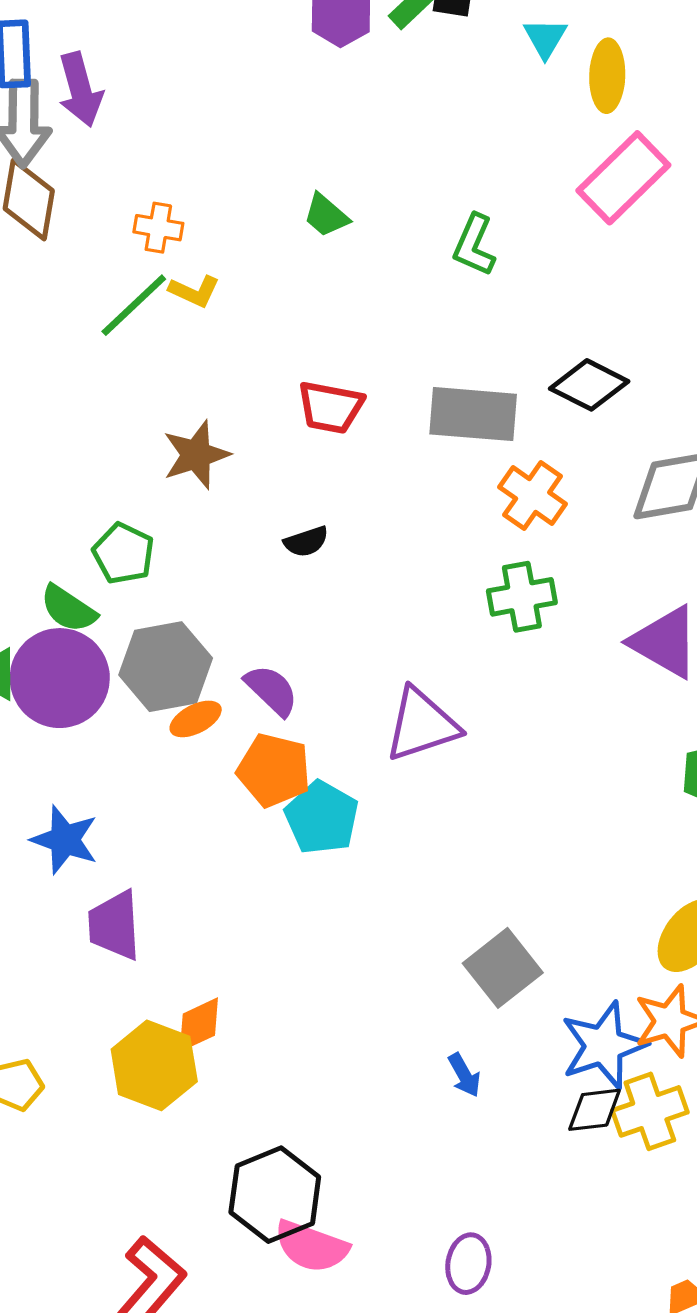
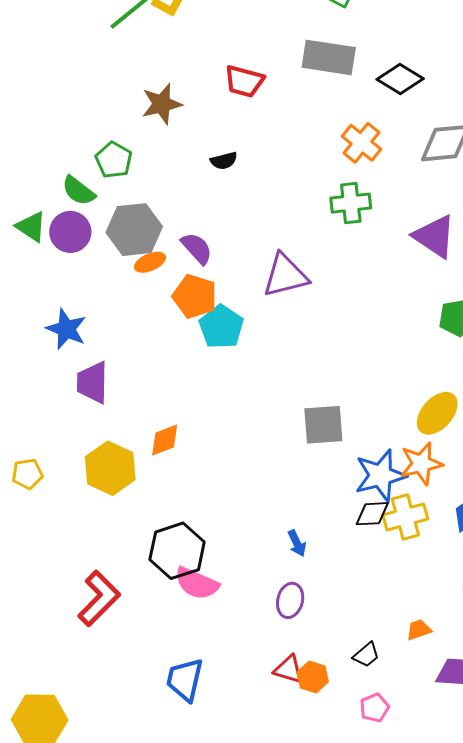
gray rectangle: (473, 414) -> (329, 57), moved
purple circle: (60, 678) -> (70, 232), size x0.7
gray square: (503, 968) -> (323, 425), turned 30
orange diamond: (199, 1025) -> (165, 440), moved
blue arrow: (464, 1075) -> (297, 543), moved

